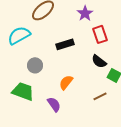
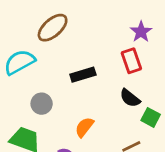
purple star: (85, 13) -> (141, 32), moved

